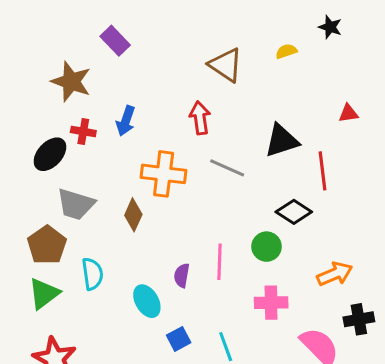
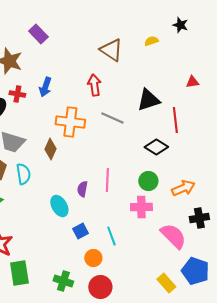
green circle: (267, 247) -> (148, 181), moved
cyan semicircle: (92, 274) -> (23, 174), moved

